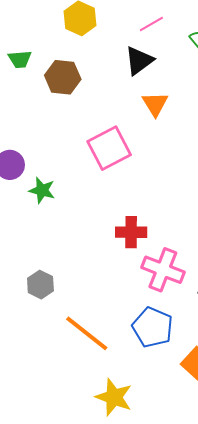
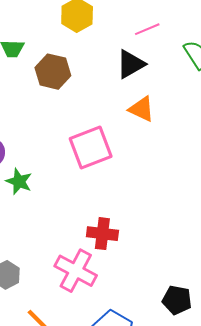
orange triangle: (155, 104) -> (141, 109), turned -40
pink cross: (163, 270) -> (76, 271), moved

